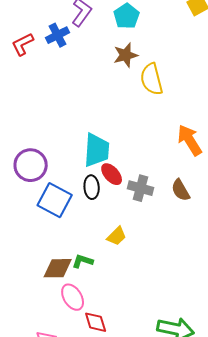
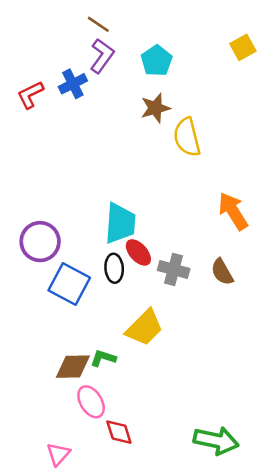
yellow trapezoid: (117, 236) -> (144, 328), size x1.6

